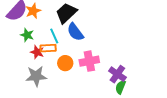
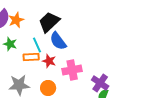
red star: (37, 52) -> (49, 61), moved
orange circle: (65, 63) -> (48, 88), moved

